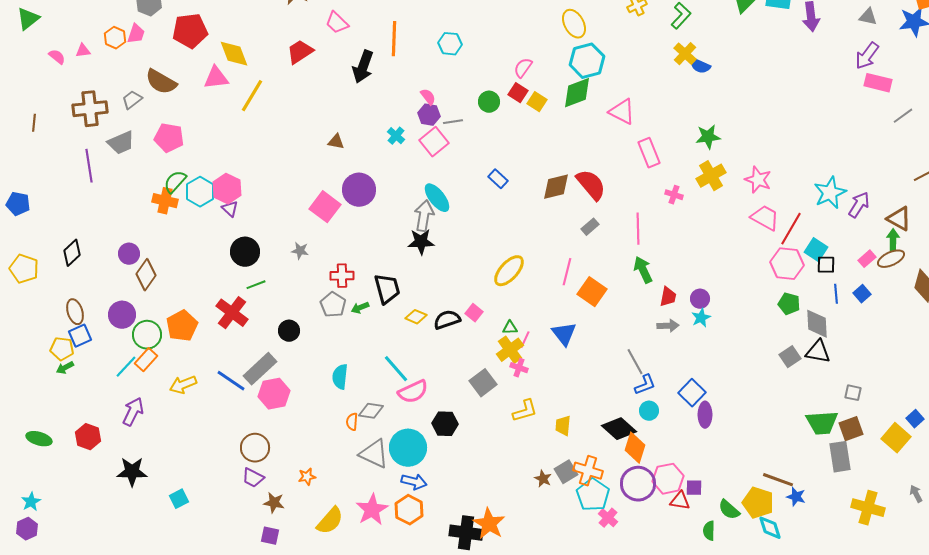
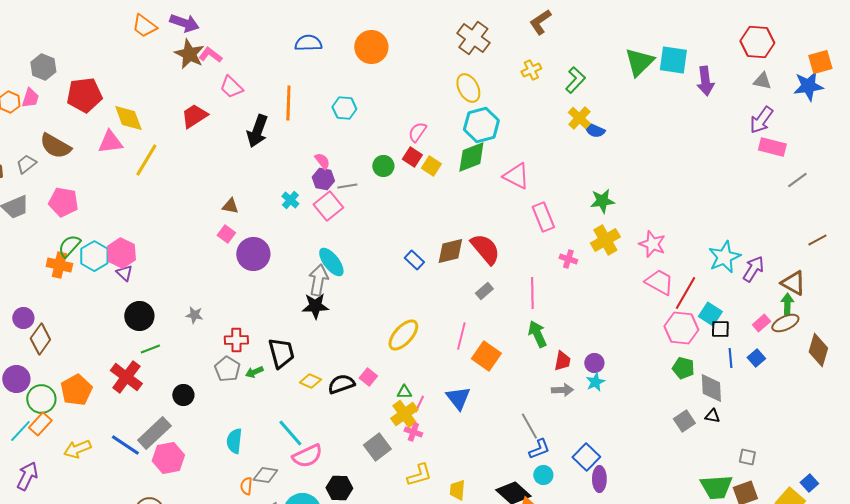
blue rectangle: (498, 179) -> (414, 260), moved
pink square: (325, 207) -> (226, 234), moved, size x0.6
black triangle: (818, 352) -> (712, 416), size x0.6

